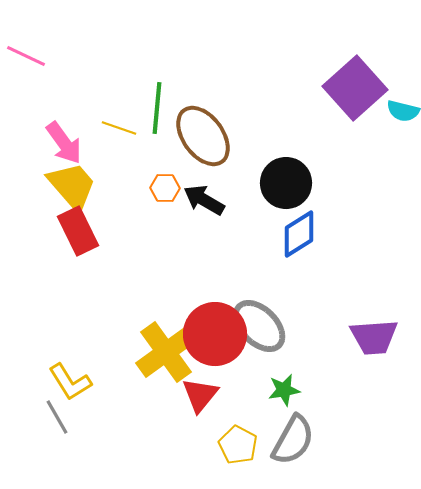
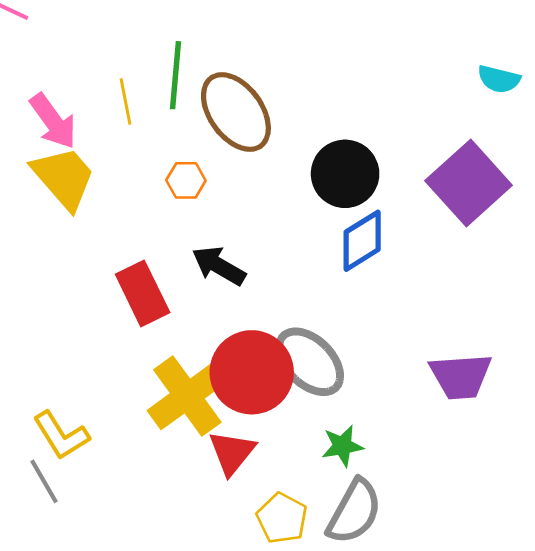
purple square: (355, 88) -> (469, 183), moved
yellow line: (119, 128) -> (125, 101), turned 60
black arrow: (204, 200) -> (219, 266), moved
red rectangle: (78, 231) -> (143, 293), moved

